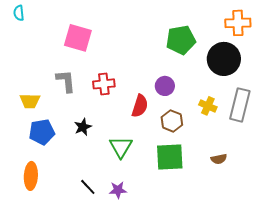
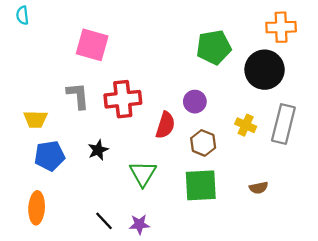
red cross: (104, 84) -> (123, 99), size x1.4

